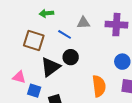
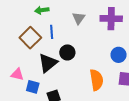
gray triangle: (83, 23) -> (79, 18), turned -48
blue line: (65, 34) -> (52, 32), moved, turned 56
brown square: (34, 41) -> (30, 38), turned 30

